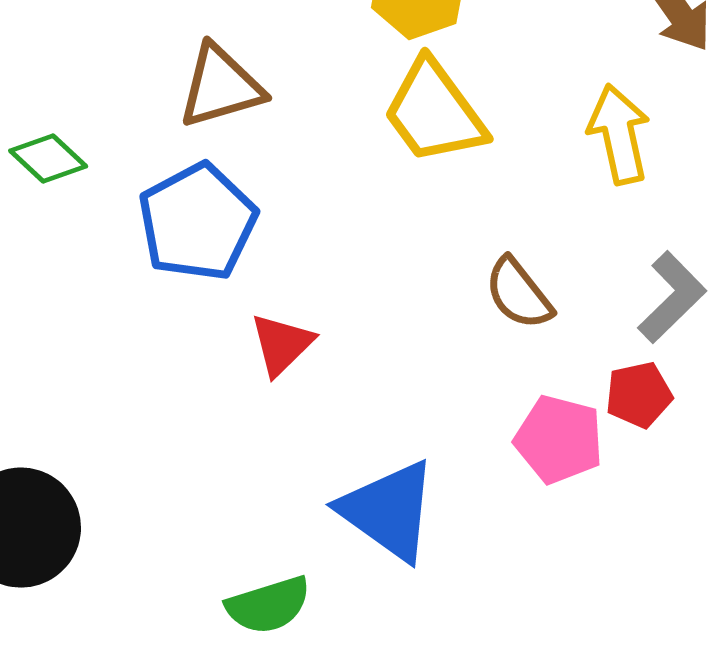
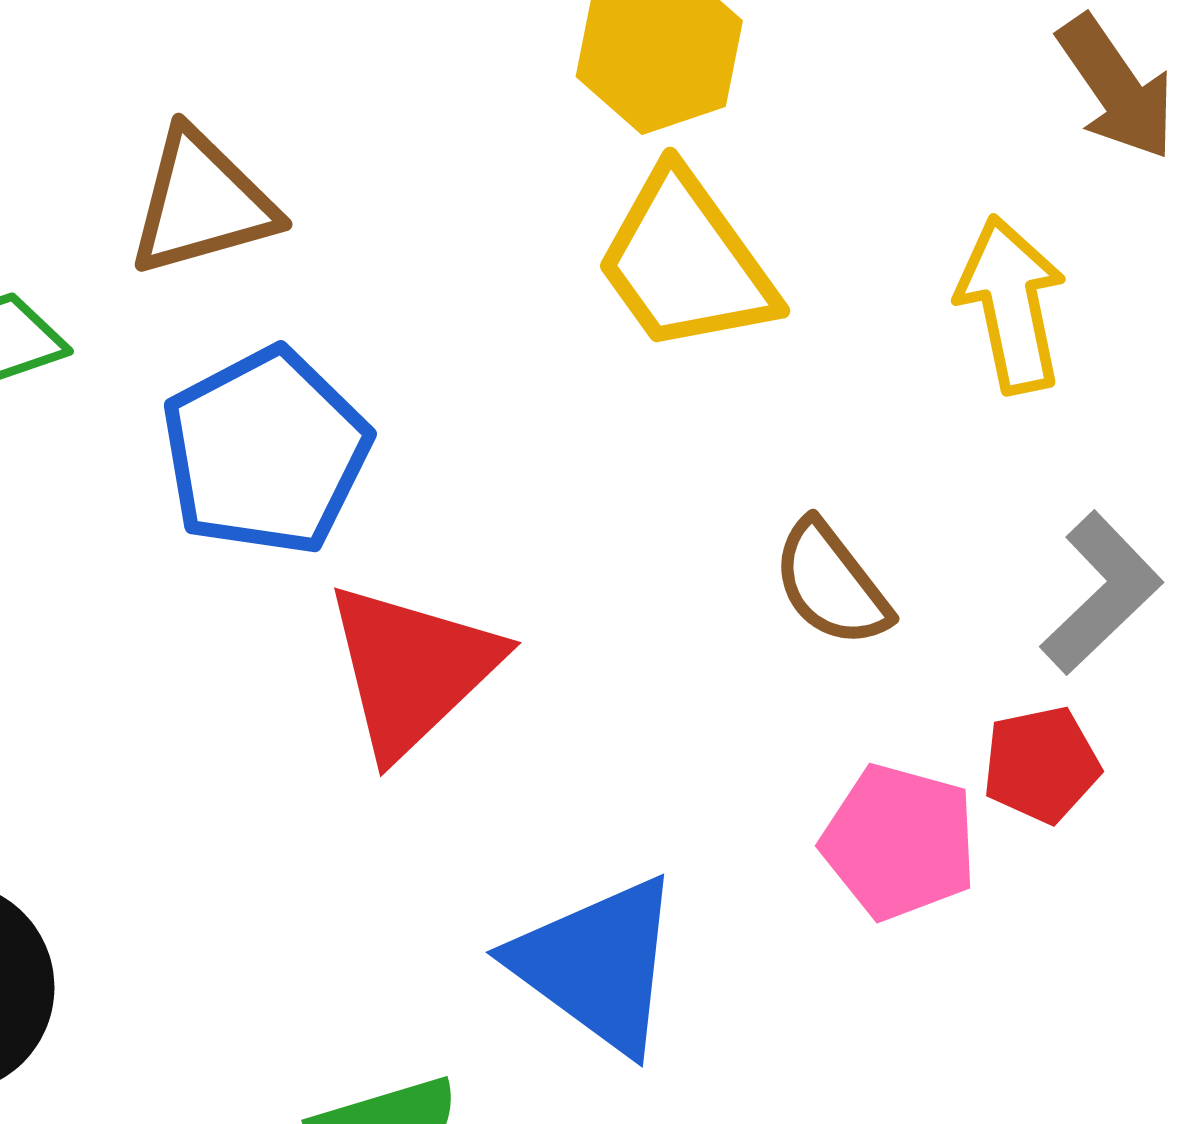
brown triangle: (221, 86) -> (202, 203), moved
red triangle: (282, 344) -> (412, 669), size x1.6

